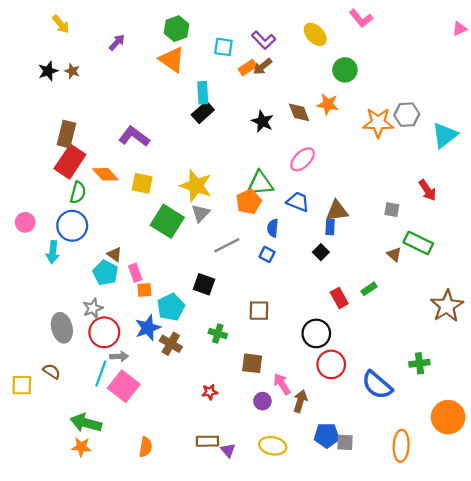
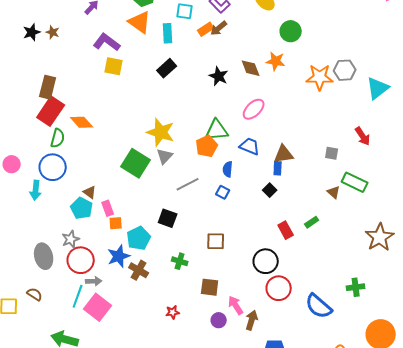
cyan rectangle: (203, 93) -> (168, 33), moved
purple L-shape: (134, 136) -> (107, 42), moved
yellow square: (142, 183) -> (114, 66), moved

